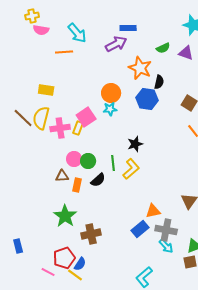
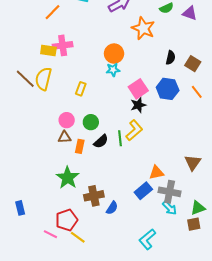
orange line: (64, 52) -> (52, 12), moved, turned -42
black semicircle: (159, 82) -> (171, 58), moved
blue hexagon: (147, 99) -> (168, 89), moved
pink square: (86, 117) -> (138, 89), moved
pink cross: (60, 128) -> (63, 45), moved
pink circle: (74, 159) -> (67, 120), moved
green line: (113, 163) -> (120, 138), moved
blue semicircle: (80, 264) -> (112, 208), moved

